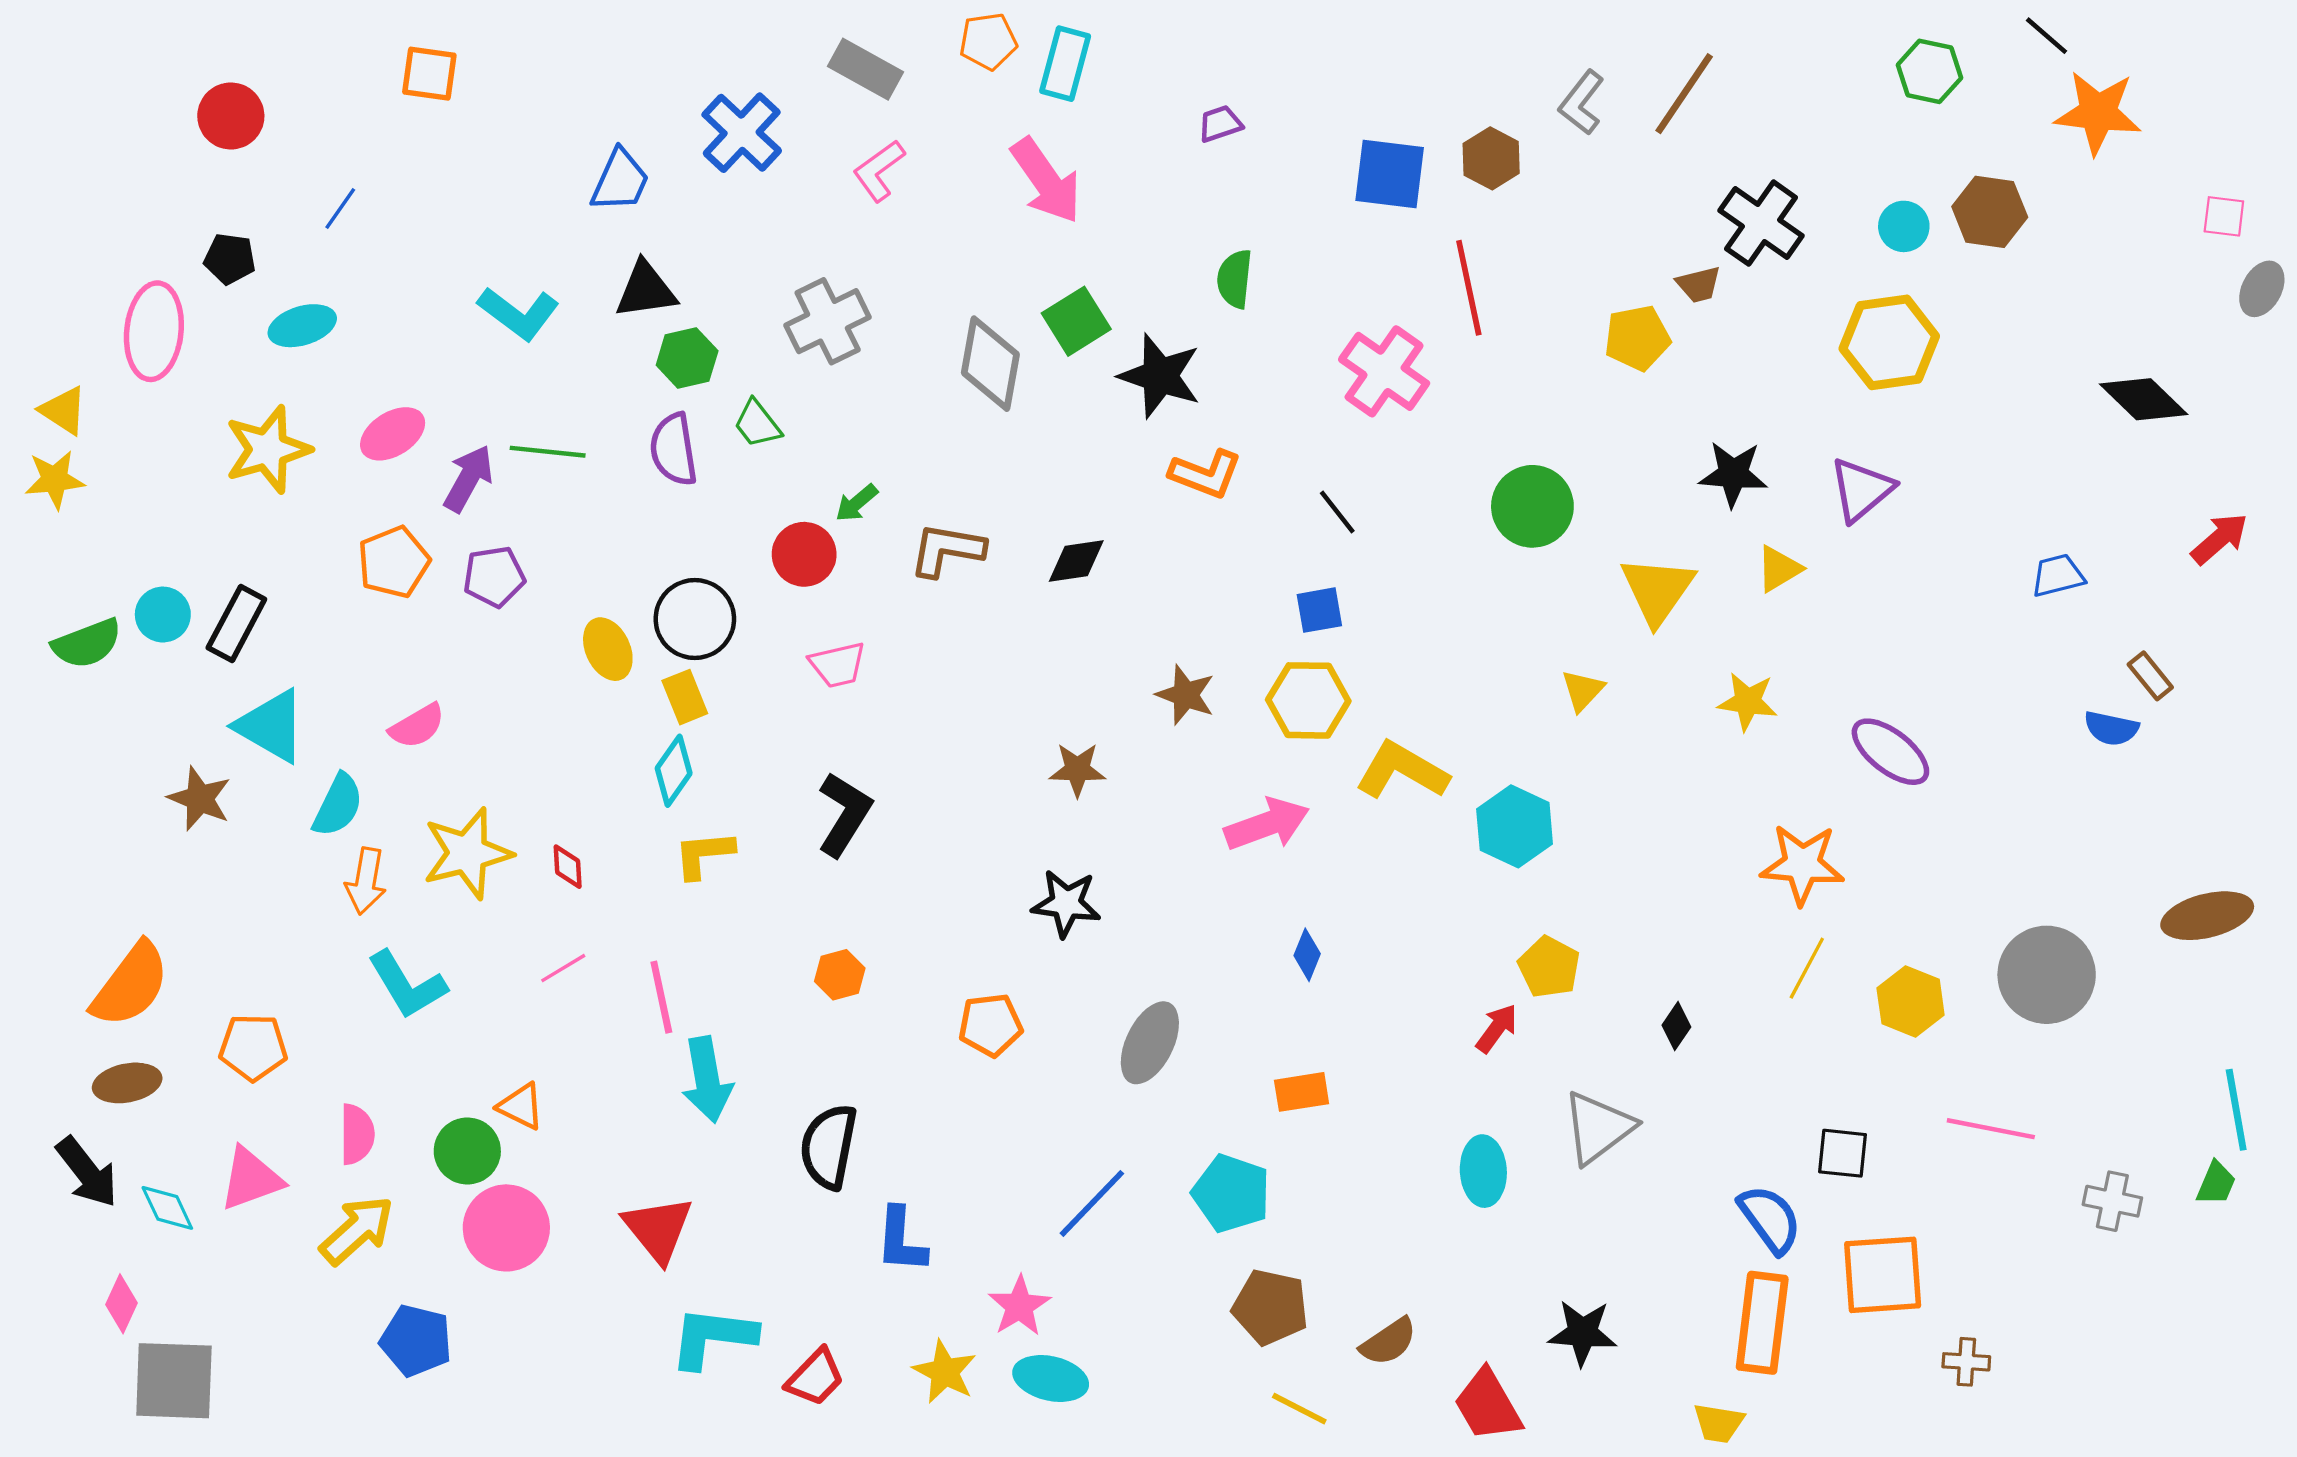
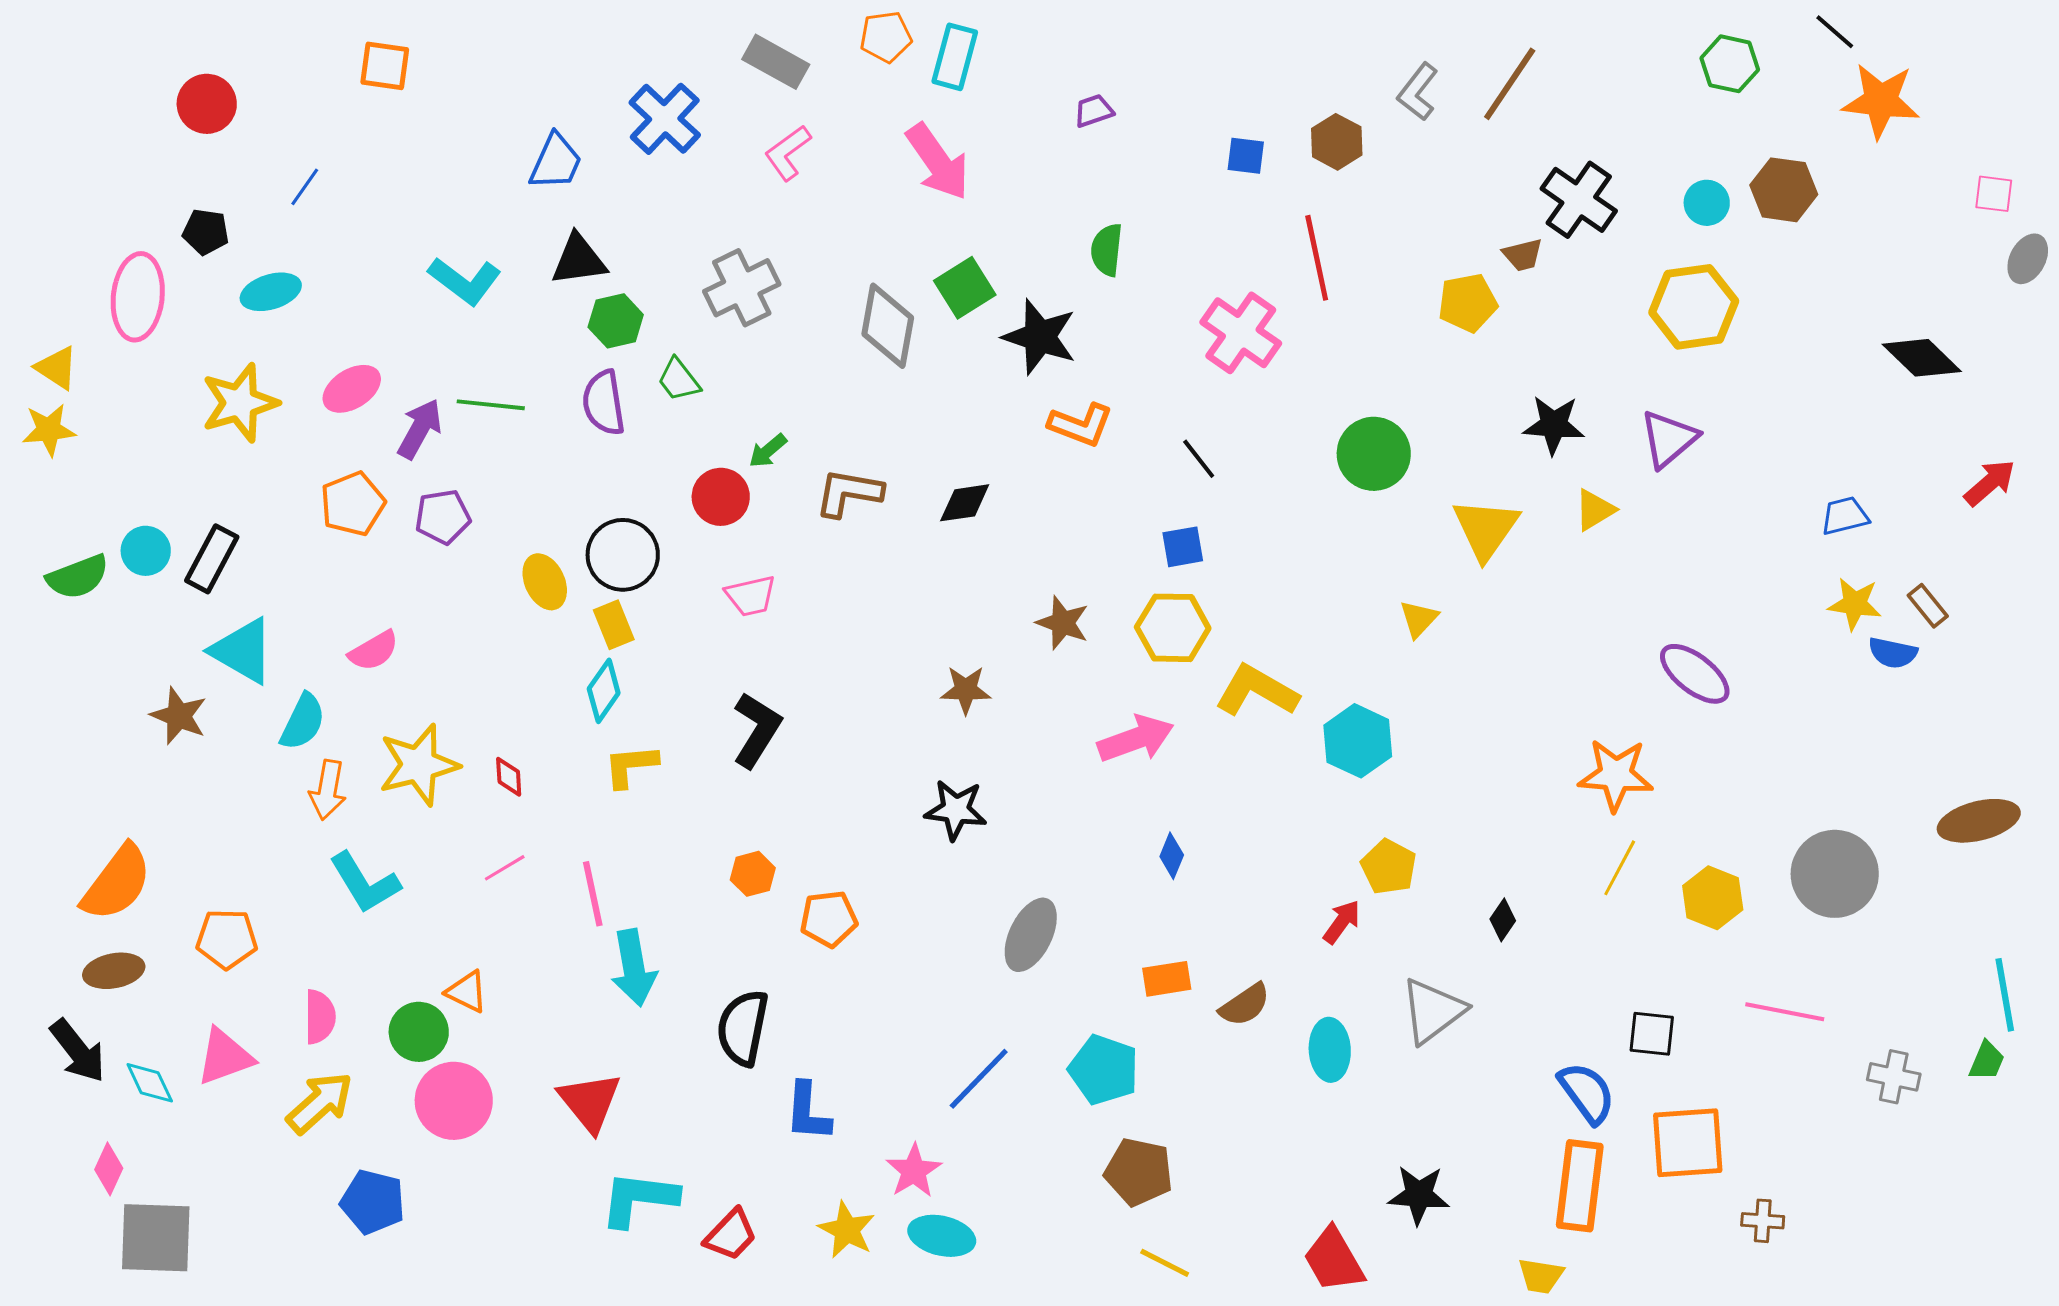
blue square: (1390, 174) -> (1246, 156), size x0.6
yellow star: (1748, 702) -> (1855, 604), moved
orange pentagon: (990, 1025) -> (829, 919), moved
brown semicircle: (1389, 1342) -> (1245, 1005), moved

